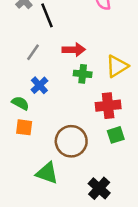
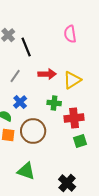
yellow triangle: (117, 66) -> (72, 80), moved
green cross: (83, 74) -> (54, 103), moved
brown circle: (71, 141) -> (33, 131), moved

